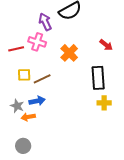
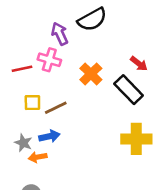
black rectangle: (98, 78) -> (129, 90), moved, turned -40
yellow cross: (104, 103) -> (136, 139), size x1.6

